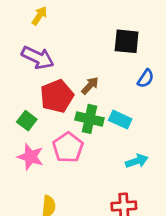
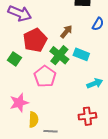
brown arrow: (90, 86) -> (66, 32), moved
green cross: (90, 119) -> (59, 55), turned 30
pink star: (31, 157) -> (19, 103), moved, turned -30

